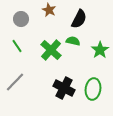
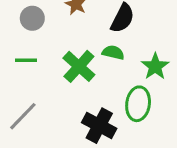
green line: (17, 46) -> (26, 60), turned -56
green ellipse: (93, 89) -> (138, 104), moved

